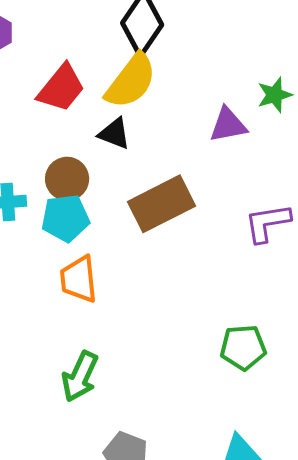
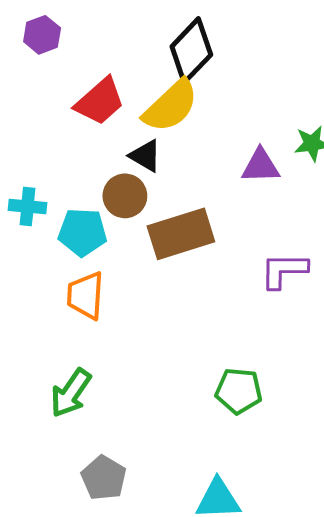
brown circle: (67, 179) -> (125, 196), moved

